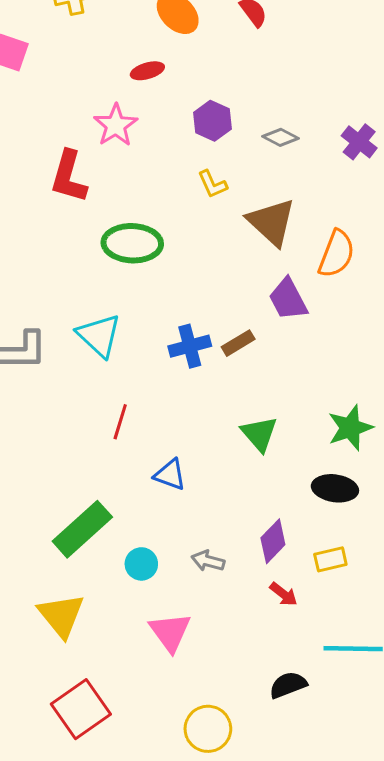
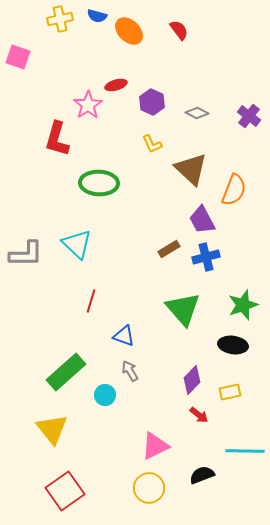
red ellipse: (147, 71) -> (116, 85), moved
blue cross: (190, 346) -> (206, 257), moved
green triangle: (259, 434) -> (183, 309), size x1.4
gray arrow: (208, 561) -> (130, 371), moved, turned 45
pink triangle: (170, 632) -> (155, 446), moved, turned 40
yellow circle: (208, 729) -> (149, 488), moved

